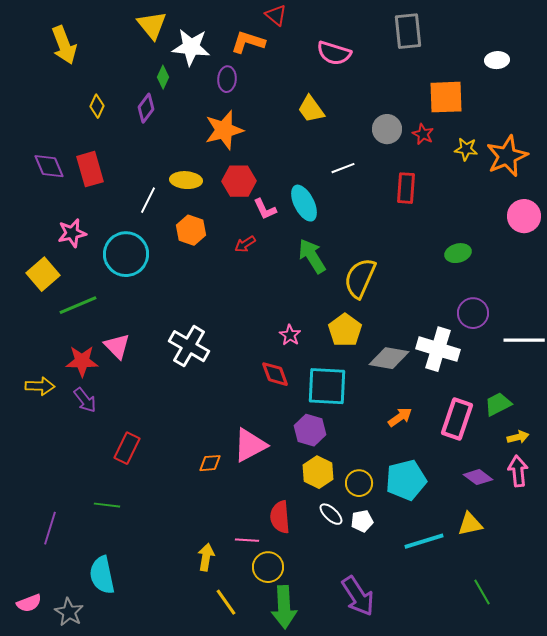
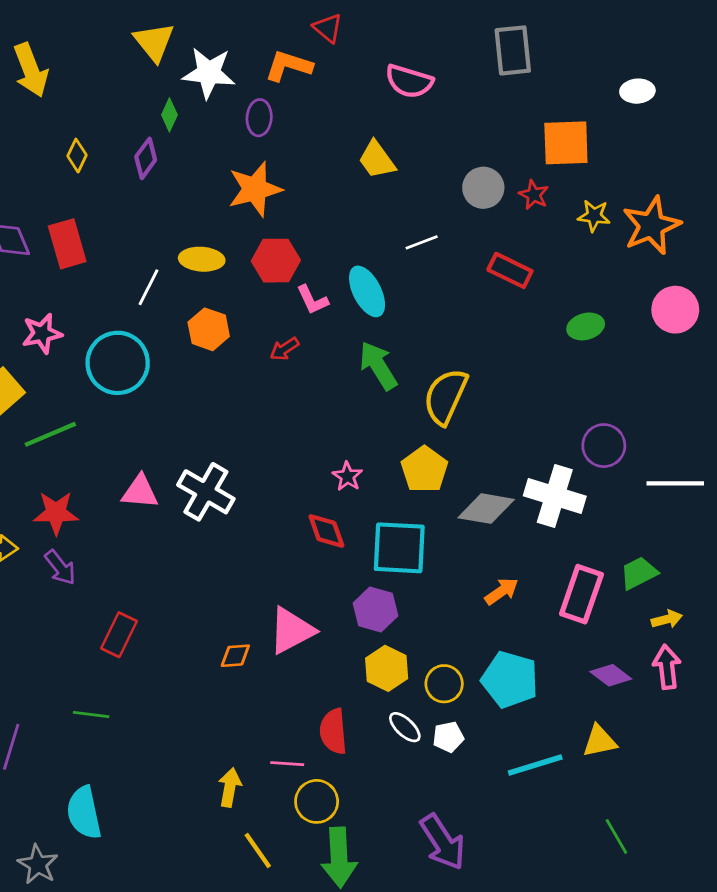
red rectangle: (406, 188) -> (510, 270), turned -68
green ellipse: (458, 253) -> (586, 326), moved
pink triangle: (117, 346) -> (140, 492), moved, turned -40
cyan pentagon: (406, 480) -> (510, 680), turned 30

